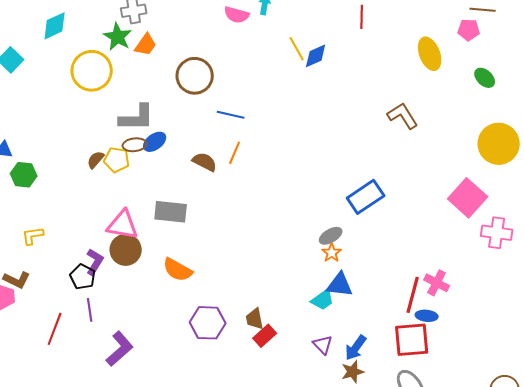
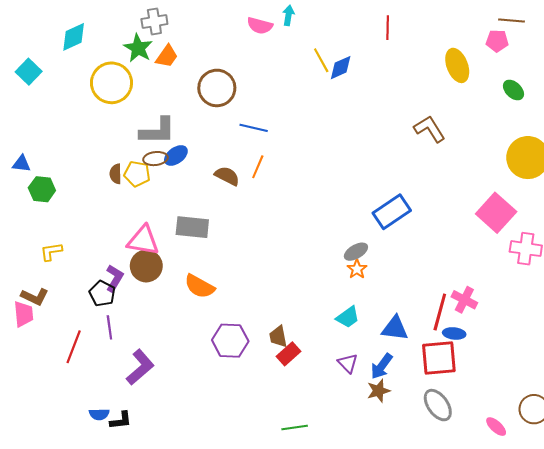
brown semicircle: (96, 160) -> (116, 174), turned -42
blue triangle: (340, 285) -> (395, 328), moved

